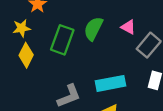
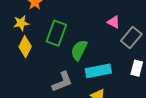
green semicircle: (93, 29) -> (79, 50), moved

